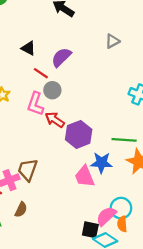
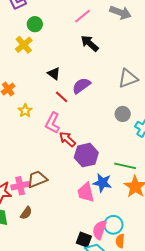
gray triangle: (112, 41) -> (128, 78), size x1.5
gray circle: (52, 90) -> (123, 114), moved
brown trapezoid: (28, 170) -> (37, 179), turned 40
pink semicircle: (106, 216) -> (99, 230), turned -36
orange semicircle: (122, 224) -> (120, 241), moved

